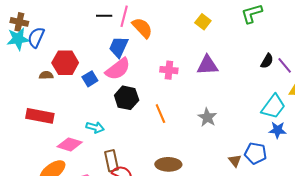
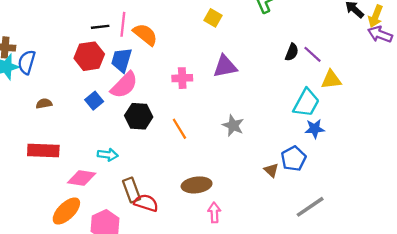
red hexagon: (65, 63) -> (89, 56), moved
blue pentagon: (256, 153) -> (294, 159), turned -30

